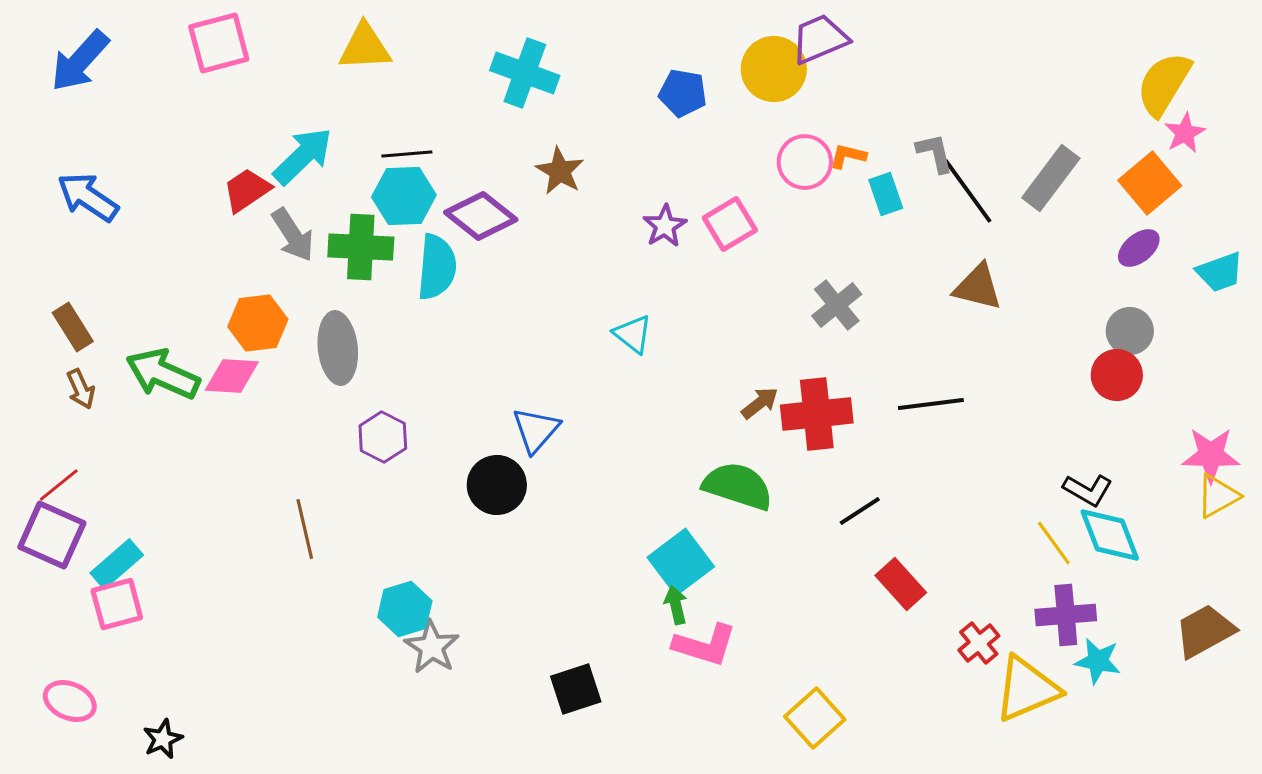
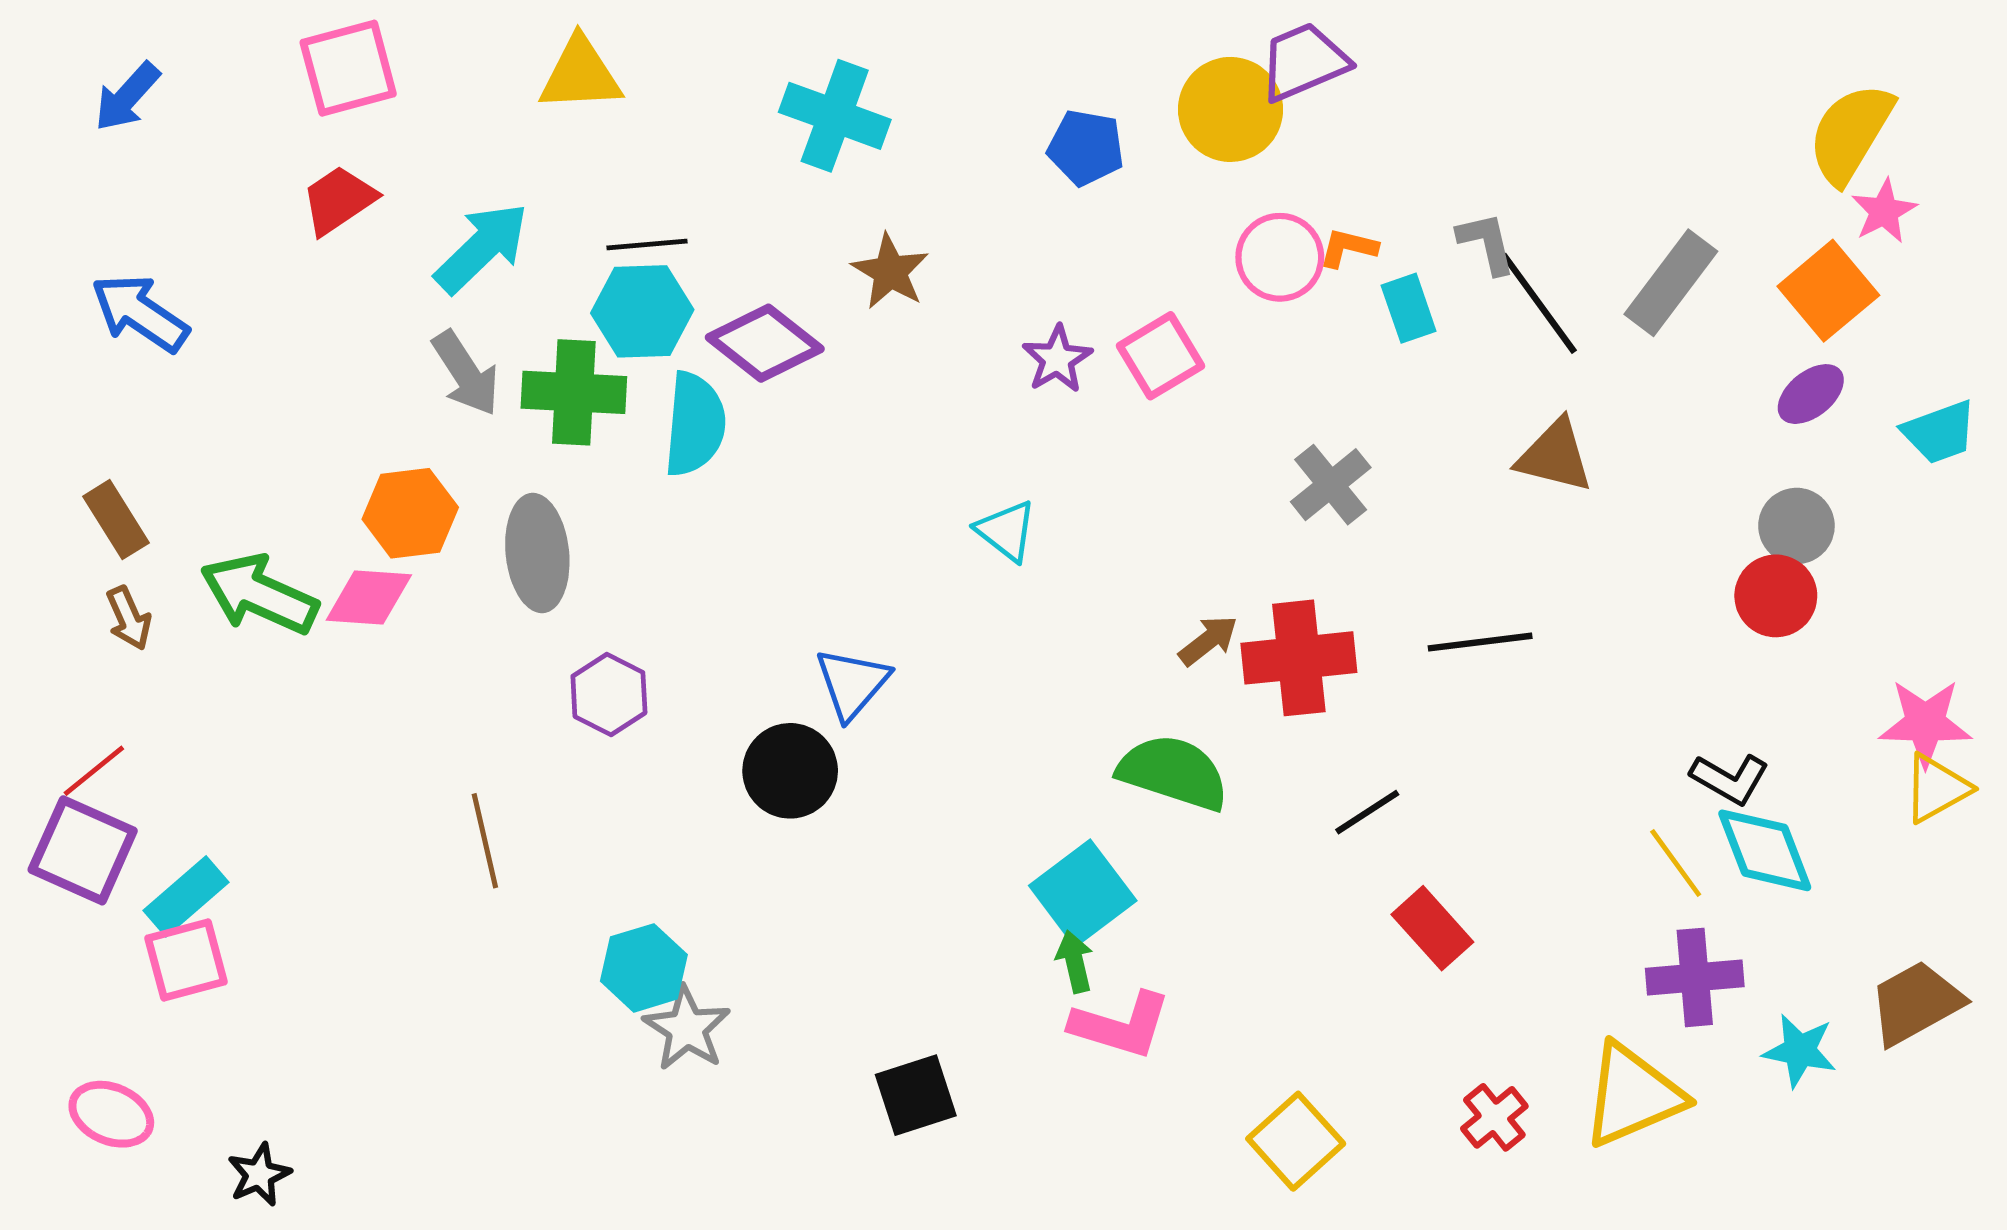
blue arrow: (80, 61) -> (127, 97), size x0.7
red trapezoid: (247, 190) -> (339, 200), moved
red cross: (979, 643) -> (1494, 1117), moved
cyan star: (1098, 661) -> (1800, 1051), moved

